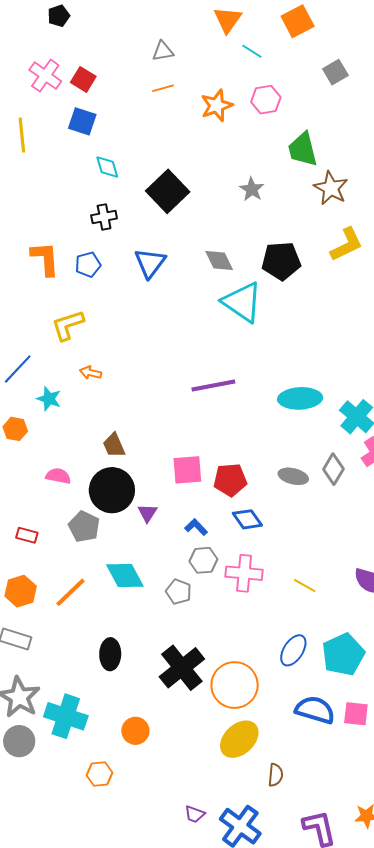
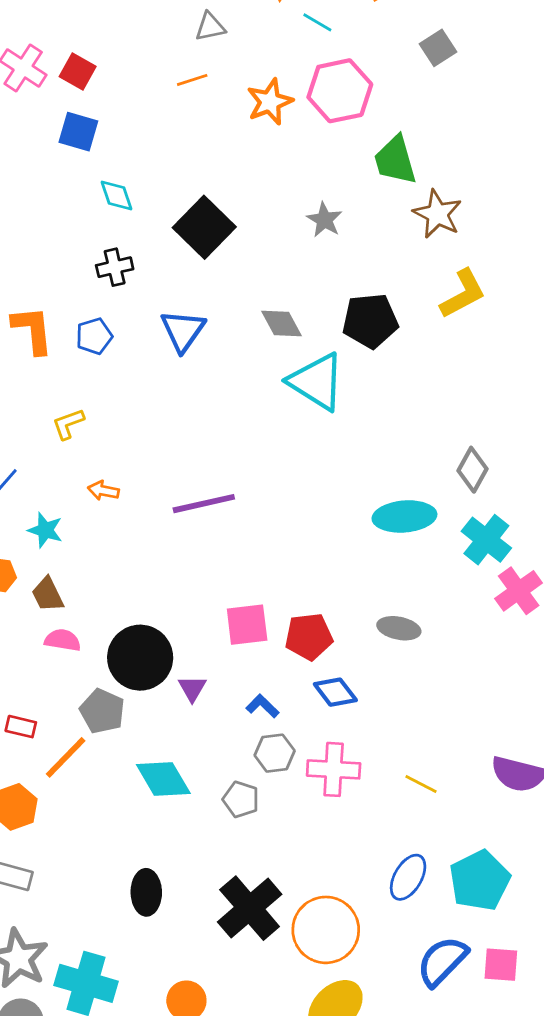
gray triangle: (163, 51) -> (210, 27), moved
pink hexagon: (266, 100) -> (340, 91), size x1.5
yellow L-shape: (68, 325) -> (68, 424), size x0.7
purple line: (213, 385) -> (204, 504), moved
brown trapezoid: (114, 445) -> (48, 594), moved
gray diamond: (333, 469) -> (473, 470), moved
orange line: (71, 592) -> (66, 757), moved
blue semicircle: (315, 710) -> (442, 961), turned -60

